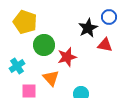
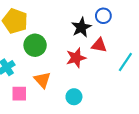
red star: (67, 57) -> (76, 58), moved

